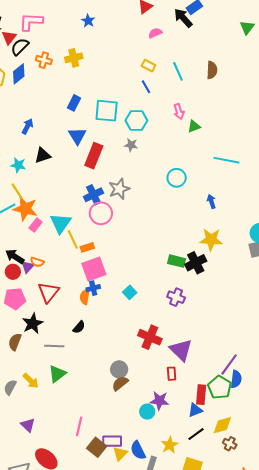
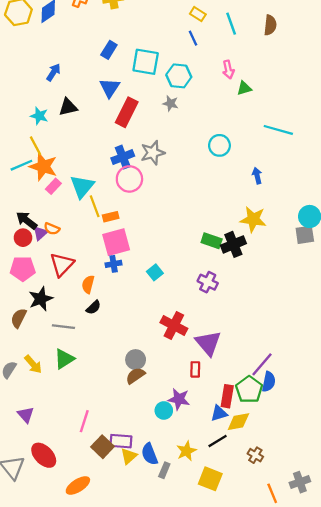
orange semicircle: (85, 297) -> (88, 284), moved
yellow diamond: (222, 425) -> (238, 422), moved

